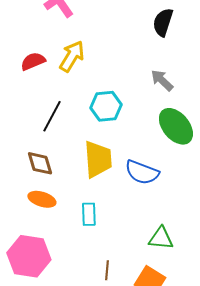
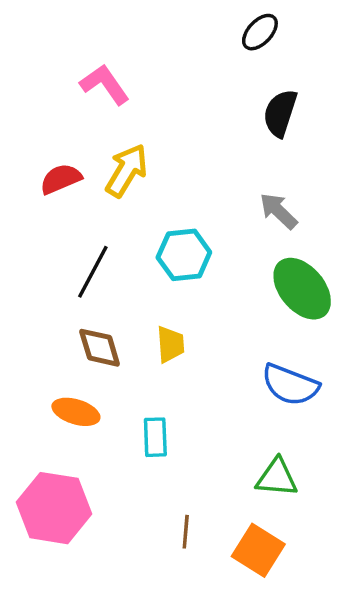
yellow trapezoid: (98, 159) -> (170, 344), size x0.6
brown diamond: (40, 163) -> (100, 348), moved
blue semicircle: (142, 172) -> (290, 385), moved

